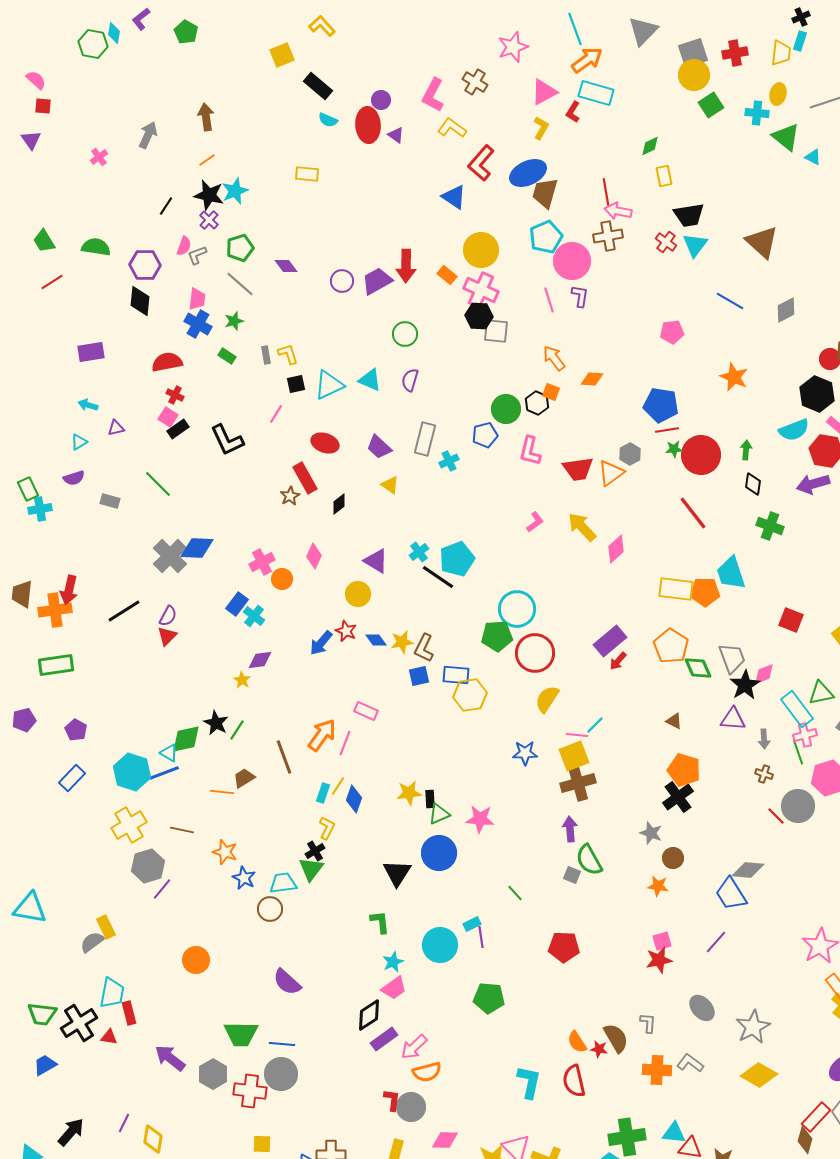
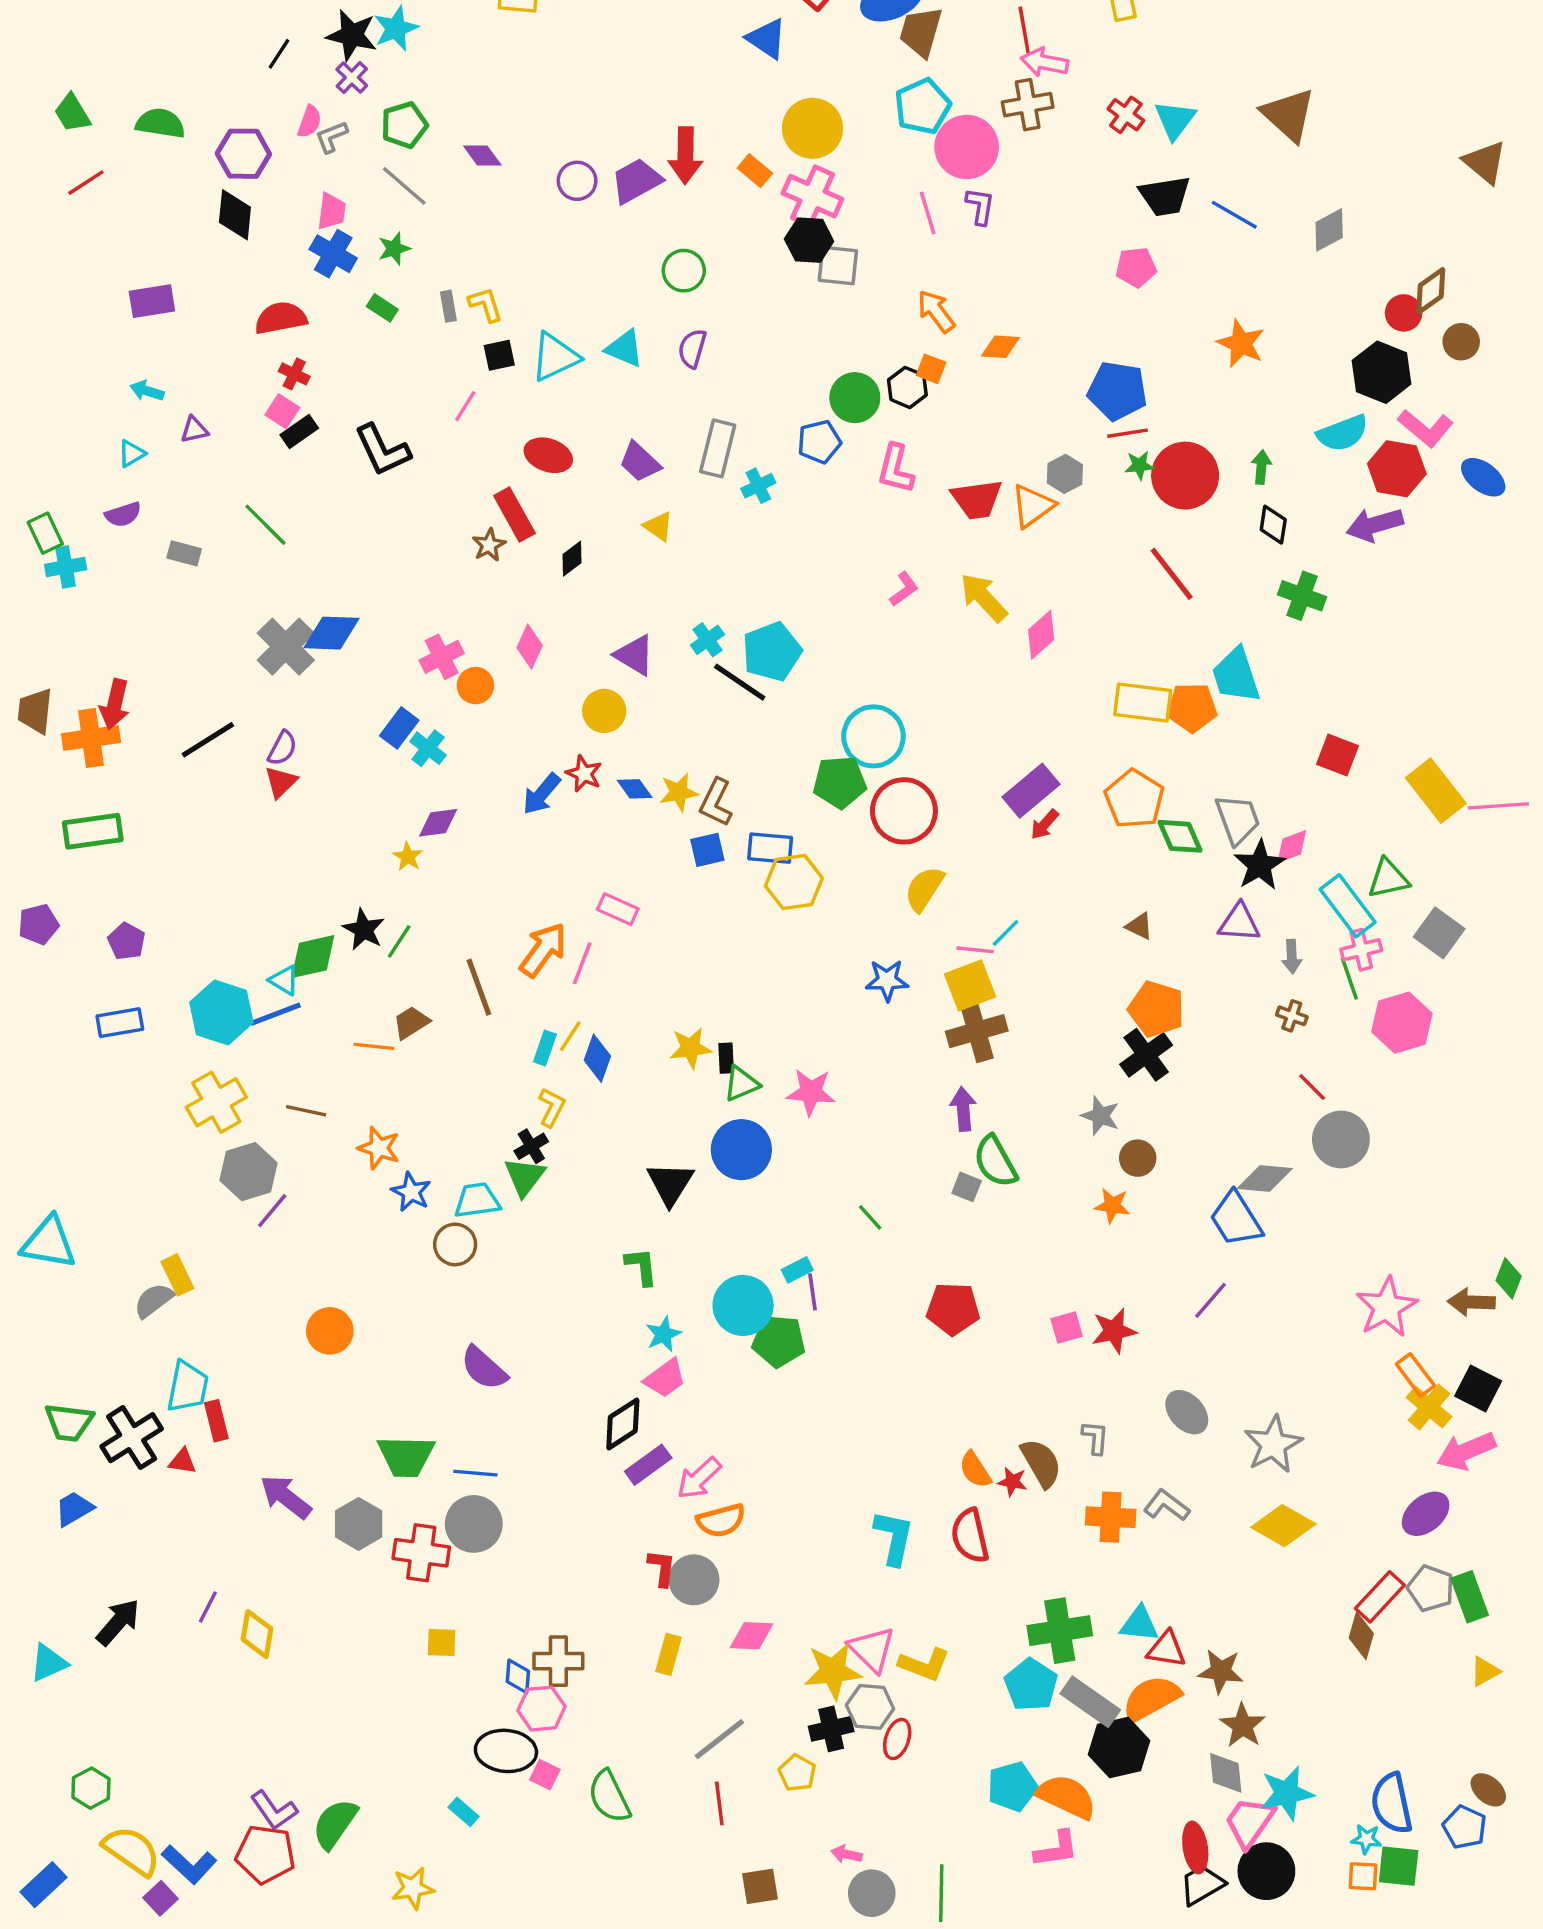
black trapezoid: (689, 215) -> (1165, 196), moved
blue rectangle: (72, 778) -> (120, 1023), turned 36
gray circle: (798, 806) -> (1341, 1139), moved
pink square: (662, 941) -> (1067, 1327), moved
green pentagon: (489, 998) -> (779, 1341), moved

